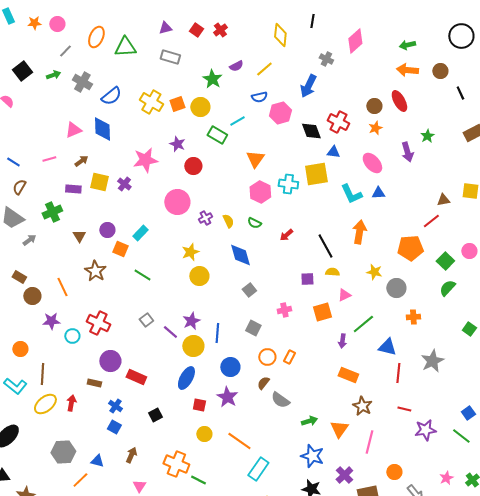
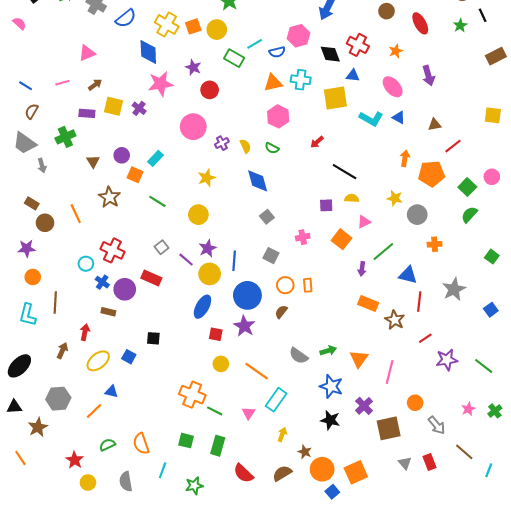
blue semicircle: (259, 97) -> (277, 52), moved
brown circle: (374, 106) -> (387, 11), moved
blue diamond: (102, 129) -> (148, 52), moved
green star: (427, 136) -> (460, 25), moved
orange triangle: (255, 159) -> (273, 83), turned 42
cyan cross: (288, 184) -> (301, 80), moved
blue triangle: (378, 193) -> (399, 117), turned 32
cyan L-shape: (351, 194) -> (371, 119), turned -35
brown triangle: (443, 200) -> (435, 125), moved
orange arrow: (359, 232) -> (405, 158), moved, size x0.7
red arrow: (286, 235) -> (317, 142), moved
gray arrow: (29, 240) -> (42, 166), turned 112
black line: (325, 246) -> (345, 172), turned -30
yellow circle: (199, 276) -> (198, 215), moved
orange square: (322, 312) -> (342, 239), turned -36
purple star: (51, 321) -> (27, 248), moved
orange rectangle: (289, 357) -> (308, 285), turned -32
blue circle: (230, 367) -> (247, 295), size x1.4
red rectangle: (136, 377) -> (151, 278), moved
cyan L-shape: (15, 386) -> (28, 315), turned 65
gray semicircle: (280, 400) -> (299, 356), moved
yellow ellipse: (45, 404) -> (98, 361), moved
blue cross: (115, 406) -> (102, 282), moved
brown star: (362, 406) -> (395, 320), moved
red line: (404, 409) -> (425, 338), turned -48
blue square: (468, 413) -> (491, 310), moved
black square: (155, 415) -> (153, 338), moved, turned 32
gray hexagon: (63, 452) -> (58, 399), moved
brown arrow: (131, 455) -> (62, 351), moved
pink triangle: (139, 486) -> (248, 413), moved

